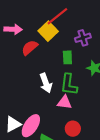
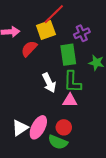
yellow square: (48, 31) -> (46, 30), turned 30
green rectangle: (67, 57) -> (68, 55), size x1.5
red circle: (73, 129) -> (64, 127), moved

